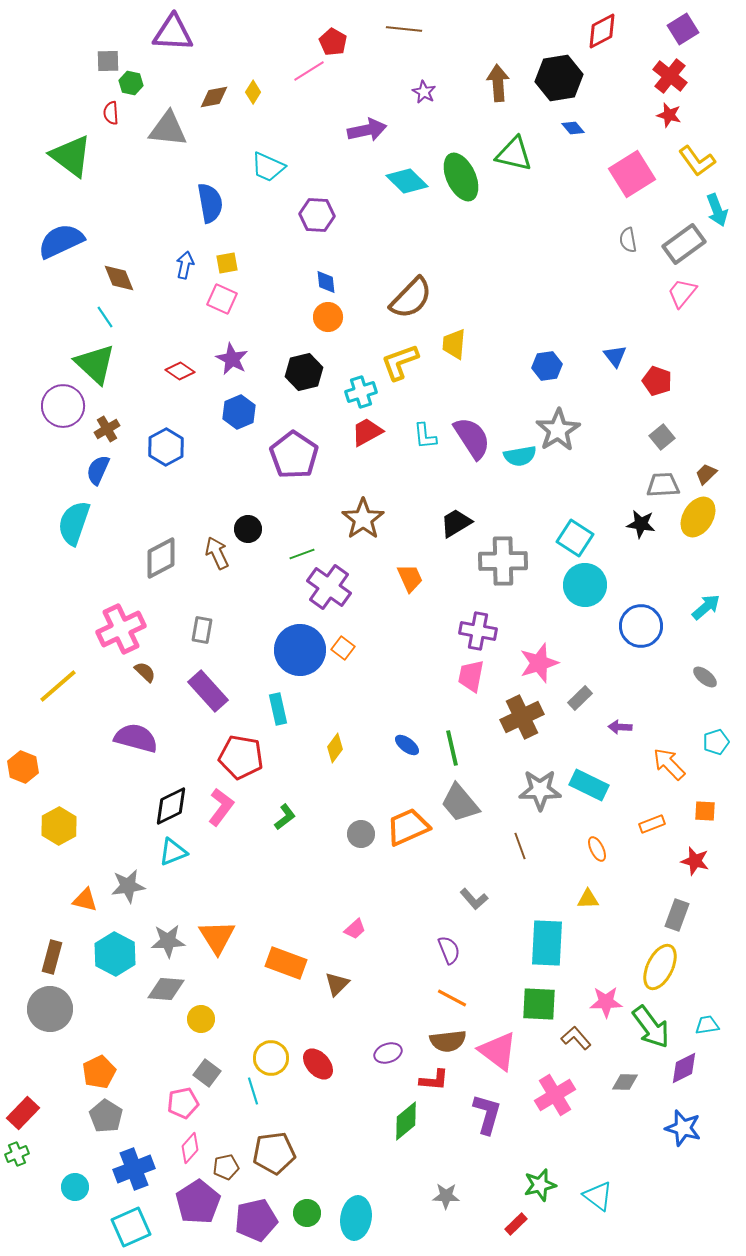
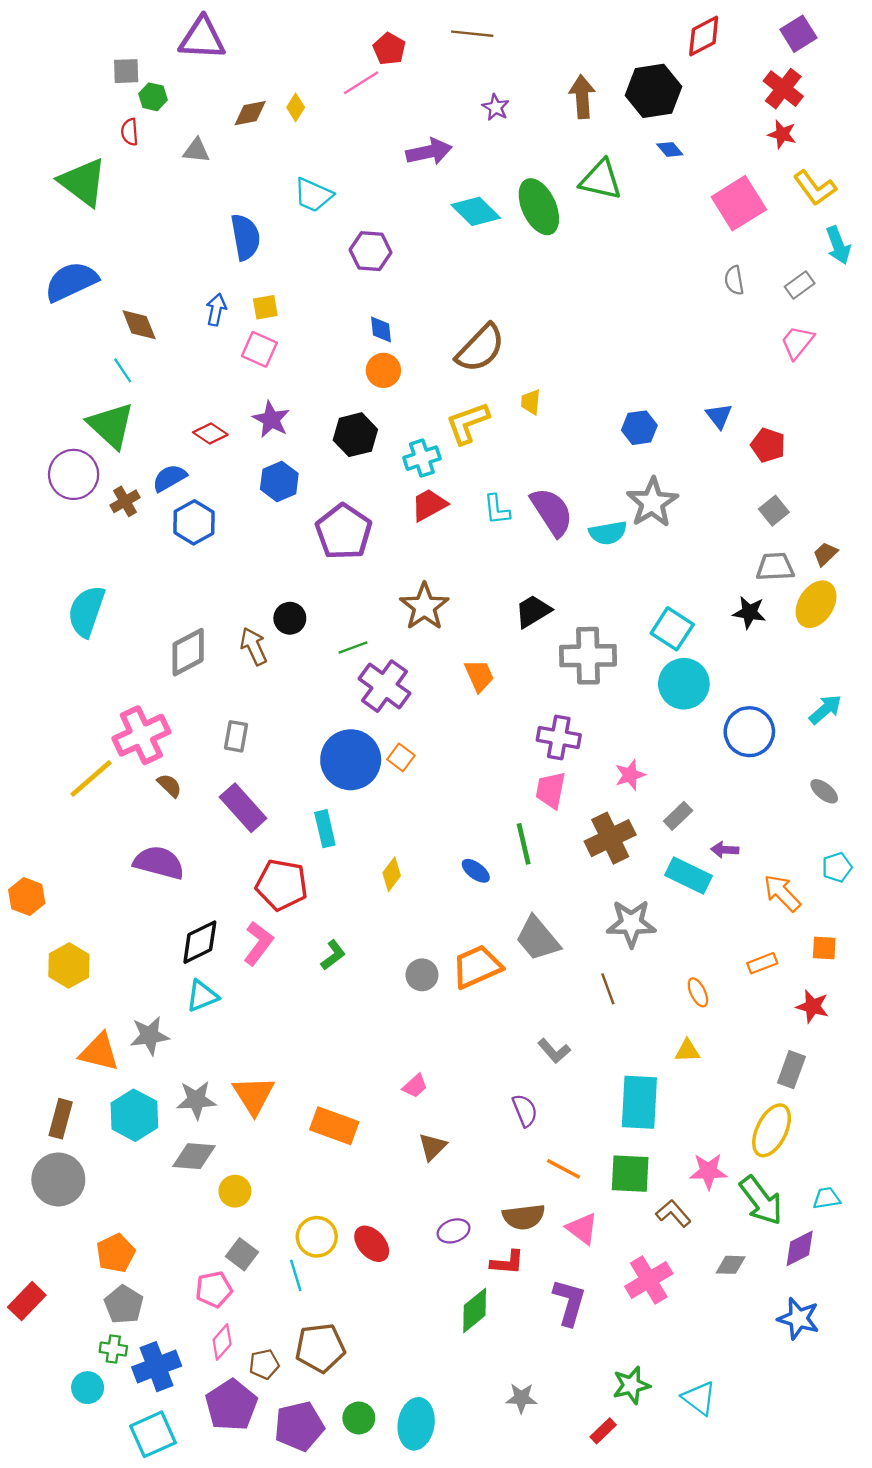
gray triangle: (168, 129) -> (196, 151), size x0.6
gray rectangle: (684, 244) -> (800, 285), size x0.6
yellow trapezoid: (454, 344) -> (531, 402), size x0.7
blue semicircle: (98, 470) -> (169, 478), moved, turned 36
pink star: (539, 663) -> (630, 775), size x0.7
yellow line: (58, 686) -> (91, 778), moved
green line: (452, 748) -> (524, 844), moved
cyan rectangle: (589, 785) -> (689, 875), moved
orange triangle: (85, 900) -> (99, 1052), size x1.4
brown triangle: (337, 984) -> (432, 1147), moved
orange line: (452, 998) -> (563, 1169), moved
pink triangle: (498, 1051) -> (582, 1229), size x0.7
green cross: (17, 1154) -> (113, 1349), moved, turned 30

